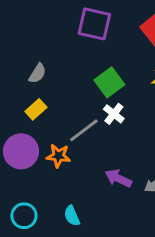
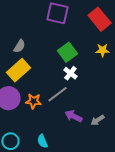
yellow rectangle: (36, 109) -> (18, 70), size x1.6
gray line: (84, 130) -> (57, 94), moved

